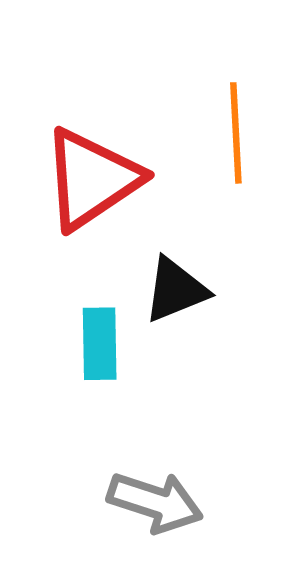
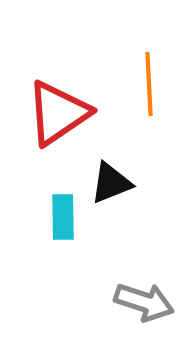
gray arrow: (155, 502) -> (144, 302), moved

